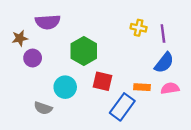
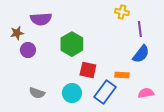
yellow cross: (139, 28) -> (122, 12), moved
cyan circle: (65, 87) -> (72, 93), moved
pink semicircle: (170, 88) -> (146, 93), moved

